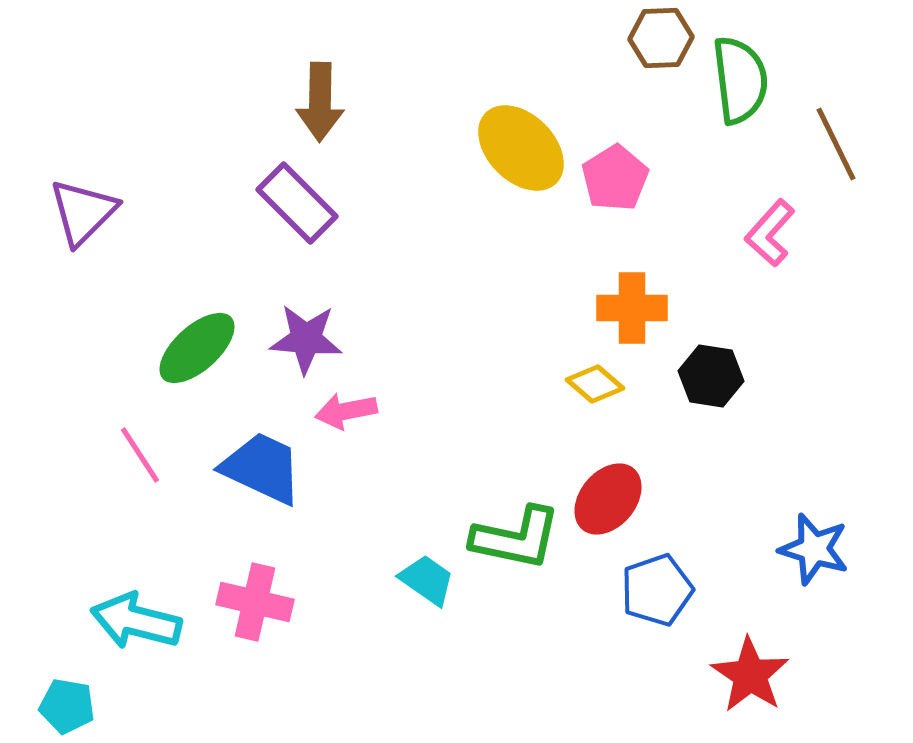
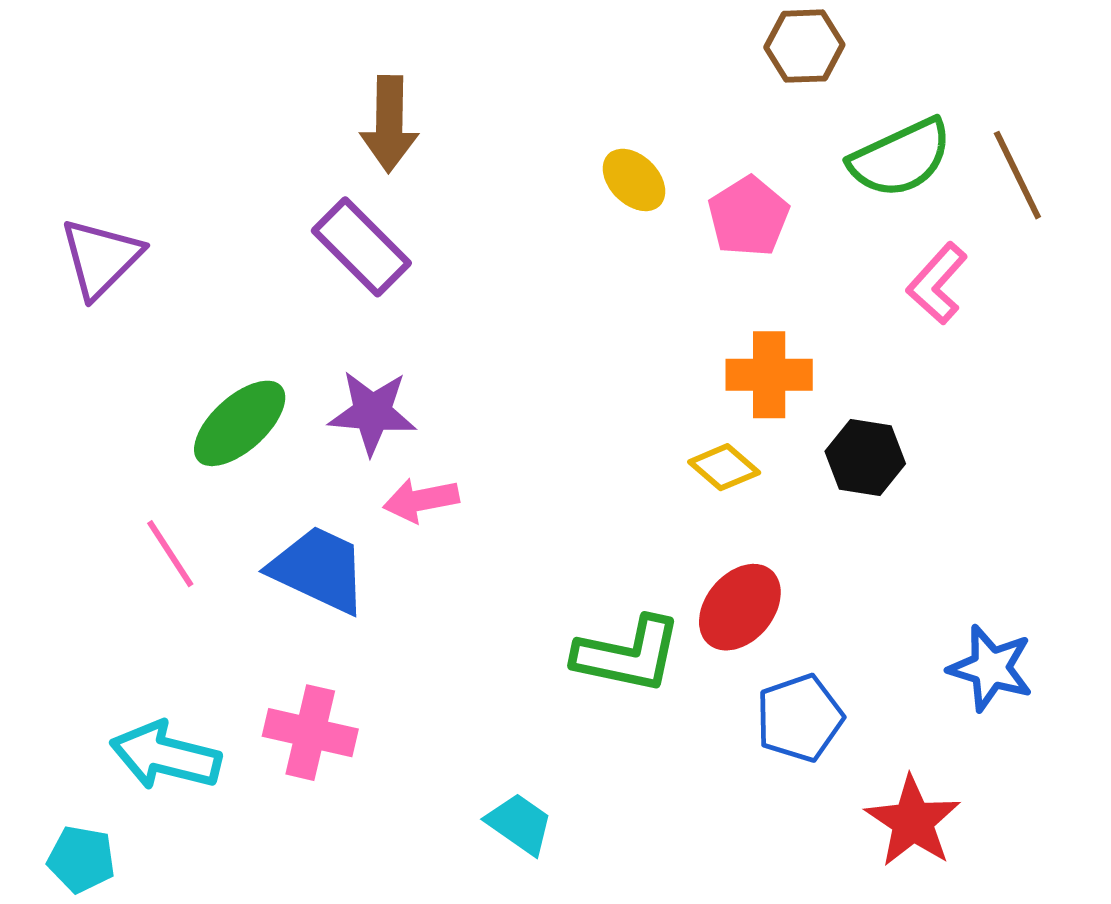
green semicircle: (740, 80) -> (901, 158), moved, turned 72
yellow ellipse: (521, 148) -> (634, 180), size x0.6
cyan trapezoid: (427, 580) -> (520, 824), moved

